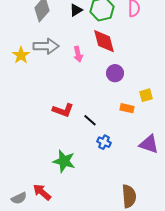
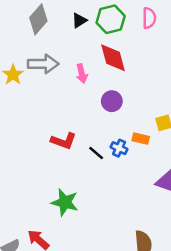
purple circle: (115, 73) -> (112, 101), moved
blue cross: (104, 142) -> (119, 148), moved

